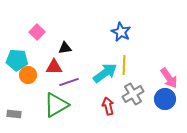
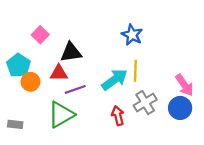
black triangle: (65, 48) -> (71, 52), size x1.5
cyan pentagon: (17, 60) -> (18, 65), turned 30

